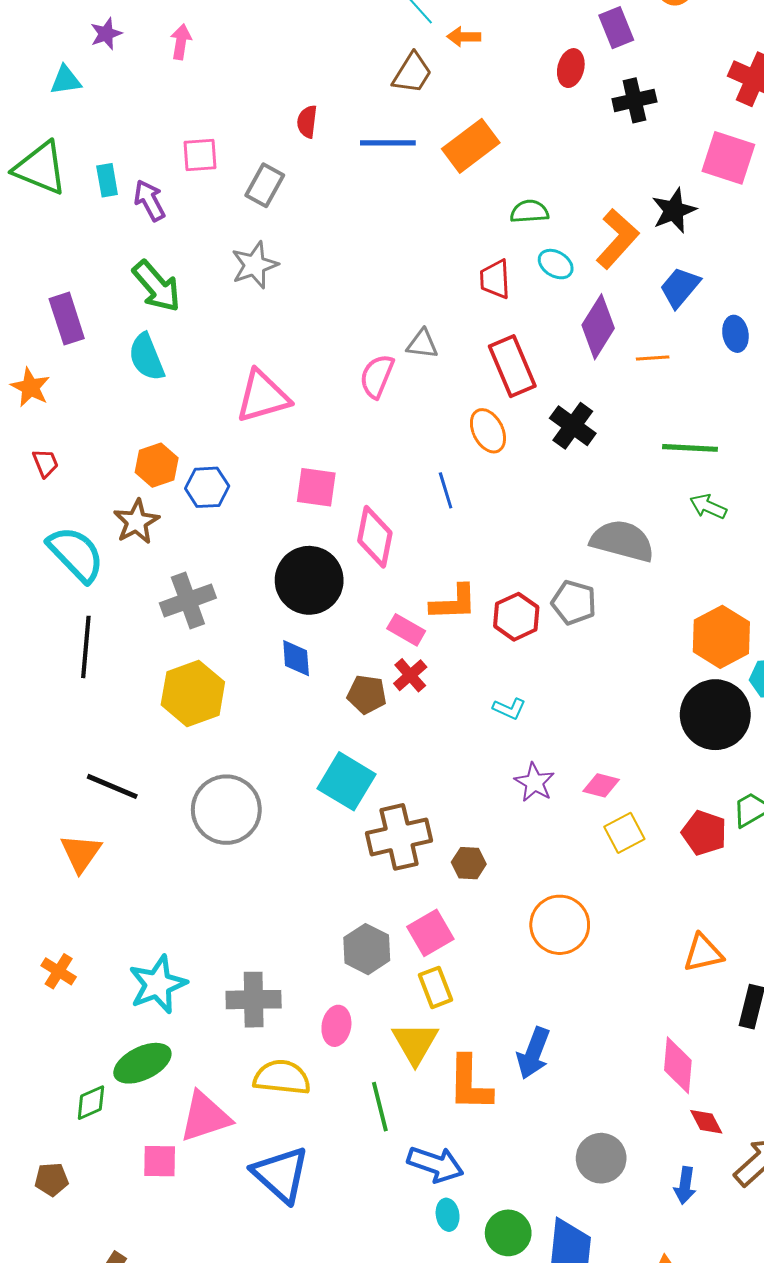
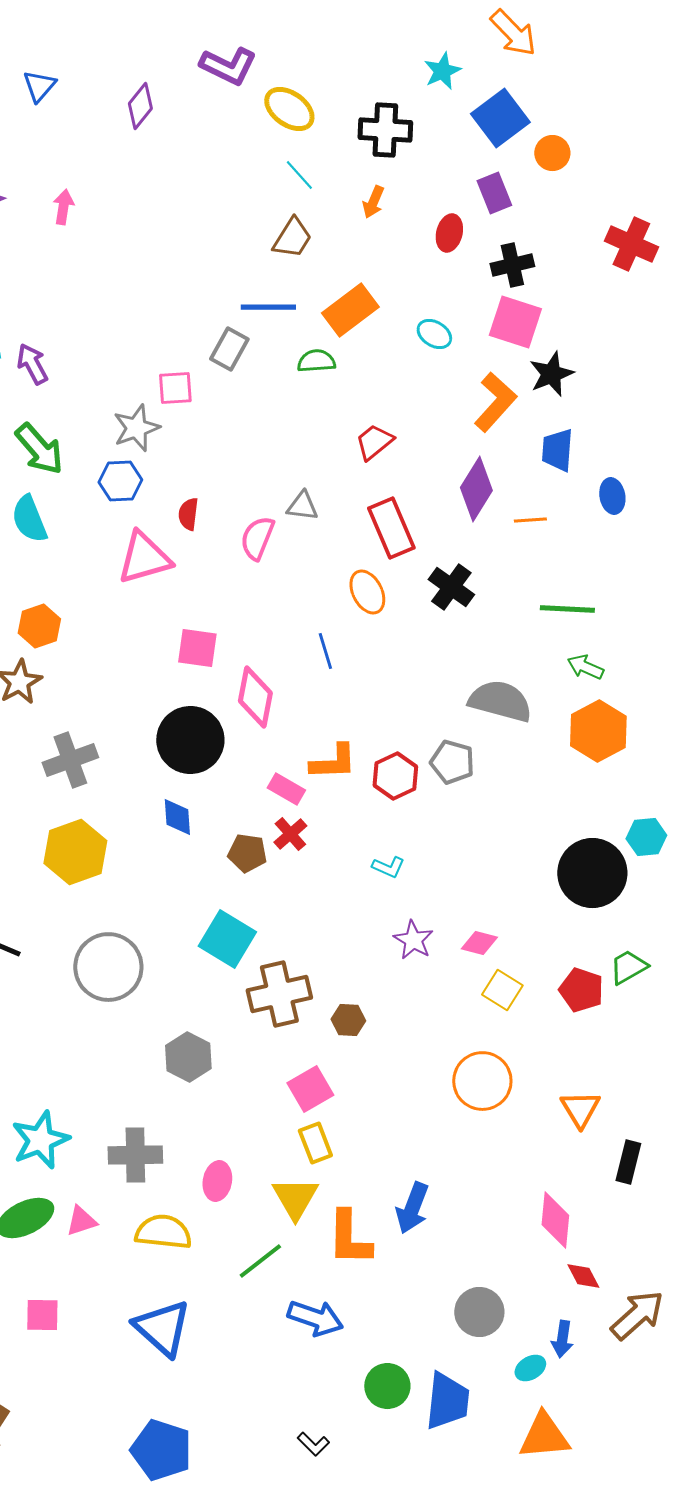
orange arrow: (464, 37) -> (373, 202), moved, turned -68
red semicircle: (307, 122) -> (188, 514), moved
pink square: (200, 155) -> (175, 388), moved
pink square: (728, 158) -> (515, 322), moved
gray rectangle: (265, 185) -> (229, 349), moved
green semicircle: (529, 212) -> (316, 361), moved
cyan ellipse: (556, 264) -> (434, 334), moved
red trapezoid: (495, 279) -> (374, 442), turned 54
blue trapezoid: (680, 287) -> (557, 450), turned -36
blue hexagon: (207, 487) -> (120, 481), moved
orange hexagon: (721, 637) -> (598, 731), moved
yellow square: (624, 833) -> (502, 990), turned -30
orange circle: (560, 925) -> (482, 1081), moved
gray hexagon: (367, 949) -> (188, 1057), moved
orange triangle: (703, 953) -> (580, 1109), turned -48
green line: (380, 1107) -> (260, 1261), turned 66
pink triangle: (205, 1117) -> (81, 1221), moved, size x0.6
cyan ellipse: (448, 1215) -> (530, 1368), moved, turned 68

